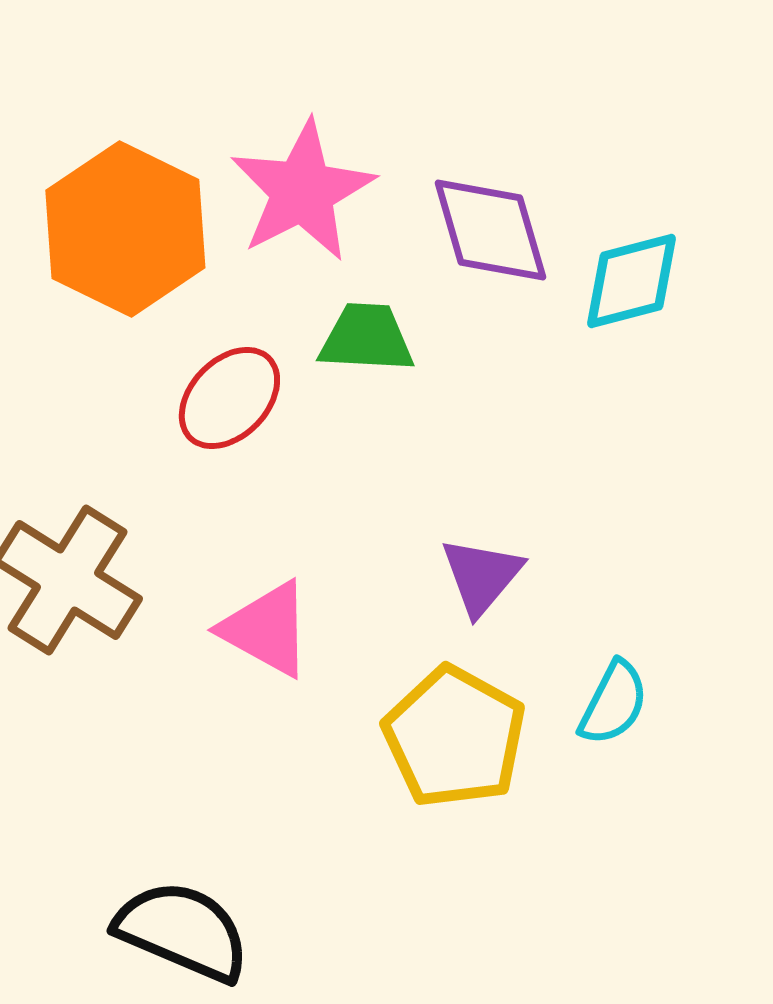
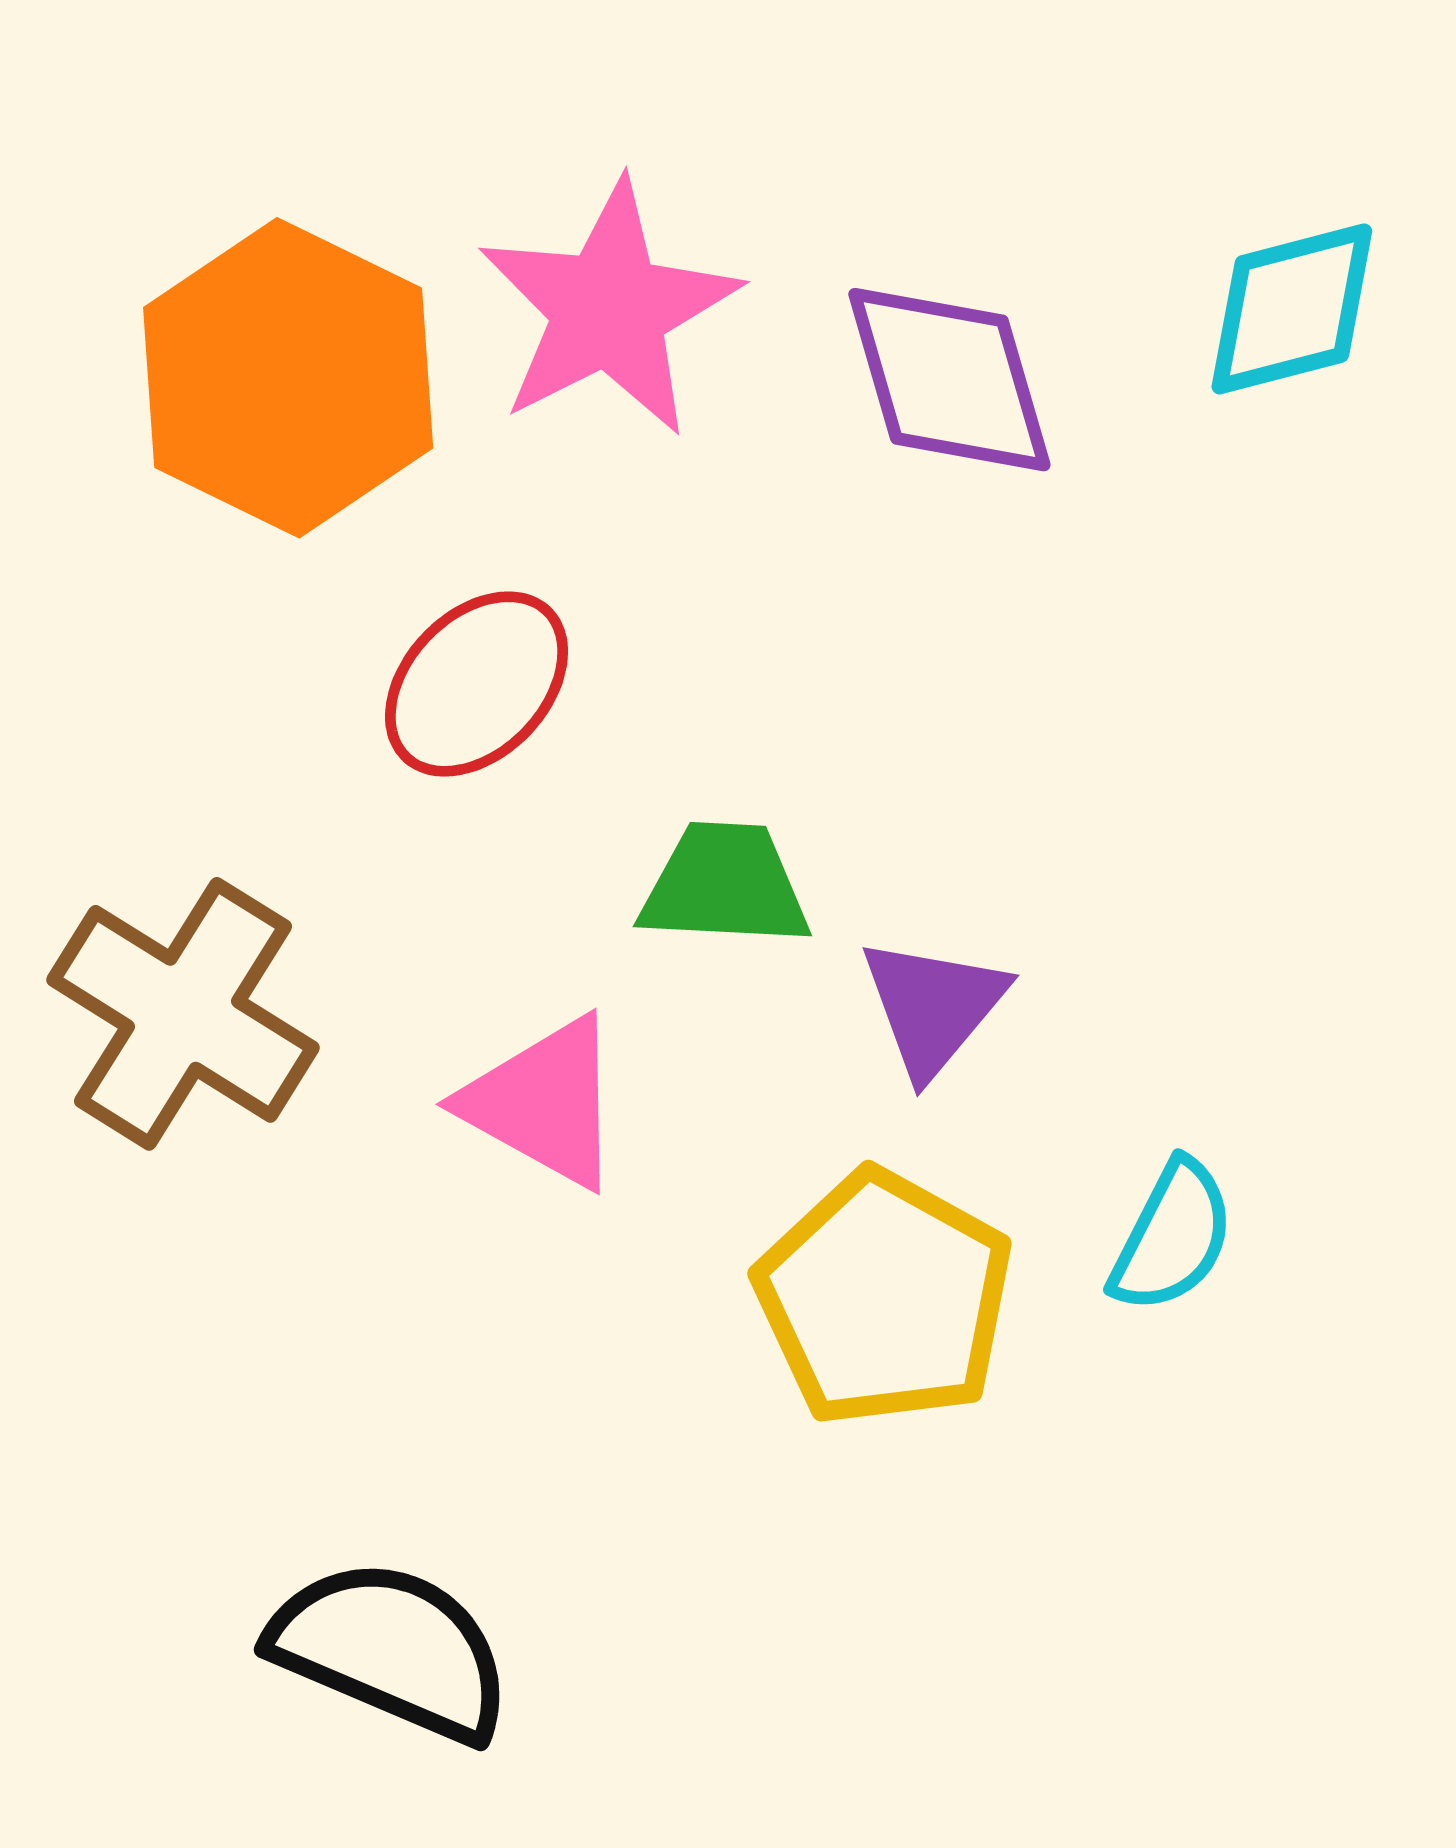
cyan diamond: (631, 281) -> (1292, 309), moved
green trapezoid: (366, 338) -> (725, 885), moved

